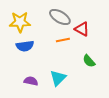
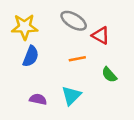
orange line: (63, 40) -> (77, 59), moved
blue semicircle: (25, 46) -> (31, 56), turned -60

